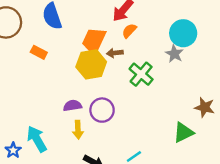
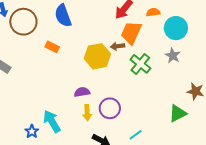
orange semicircle: (129, 31) -> (153, 12), moved, turned 40
orange trapezoid: (94, 41) -> (131, 33), moved
gray star: (174, 54) -> (173, 56), moved
purple circle: (102, 110) -> (110, 108), moved

